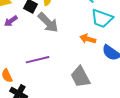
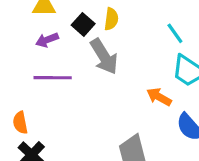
purple line: (38, 60) -> (53, 78), moved

